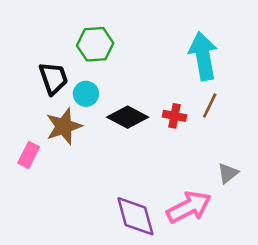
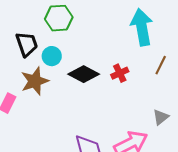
brown line: (210, 105) -> (161, 65), moved
red cross: (175, 116) -> (120, 73), turned -36

